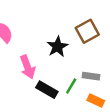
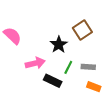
pink arrow: (27, 67) -> (35, 63), turned -78
green line: (71, 86) -> (68, 67), moved

